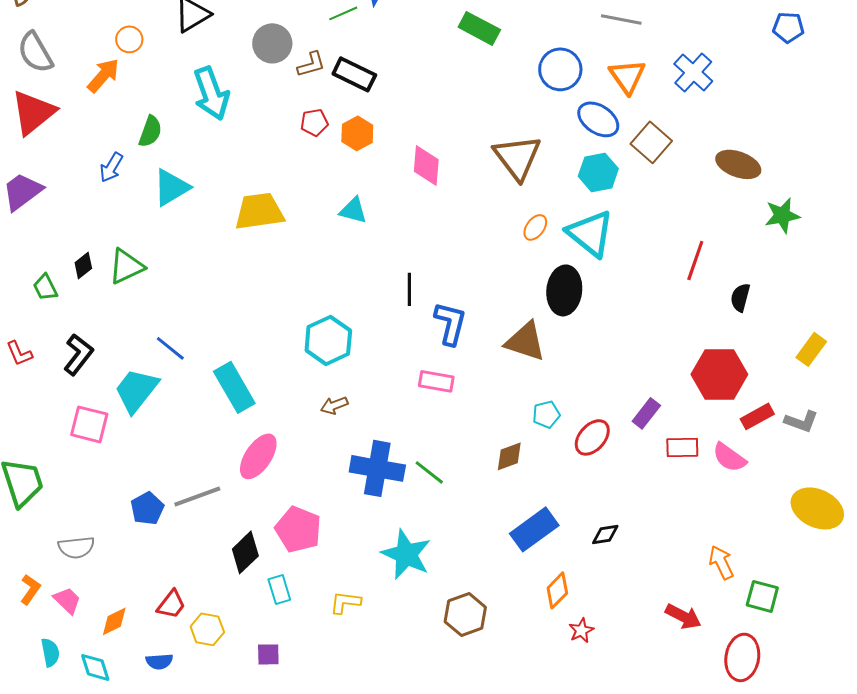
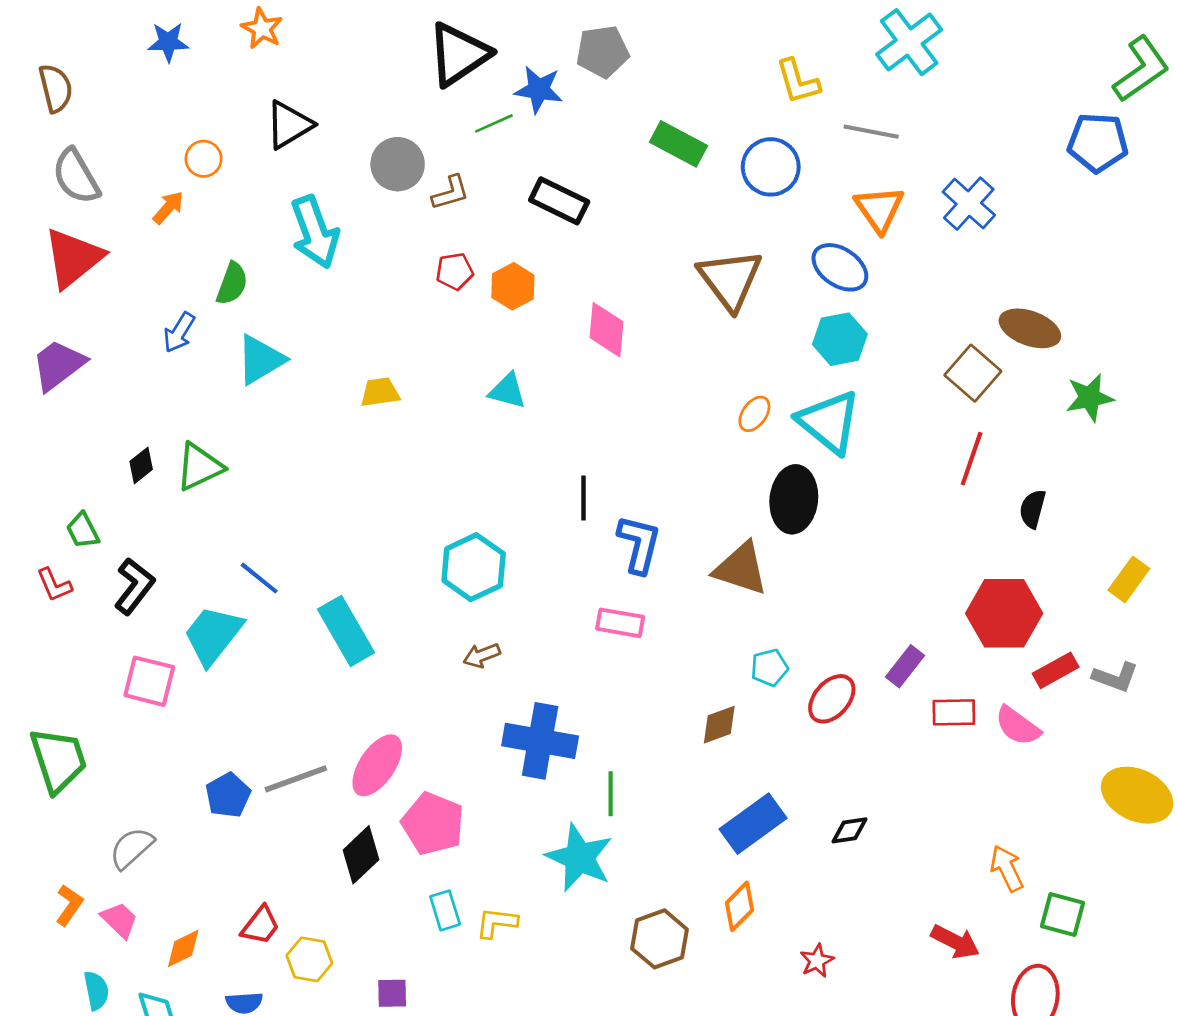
blue pentagon: (788, 27) -> (1098, 142), size x1.4
blue circle: (560, 69) -> (771, 167), moved
black rectangle: (354, 74) -> (559, 201), moved
orange arrow: (103, 75) -> (168, 208), size x0.7
brown square: (651, 142) -> (973, 373), moved
brown triangle: (517, 157) -> (730, 280), moved
yellow trapezoid: (259, 211) -> (380, 392), size x0.6
green trapezoid: (45, 287) -> (83, 531), moved
pink ellipse: (258, 456) -> (377, 765), moved
green line: (429, 472) -> (611, 794), moved, turned 52
gray semicircle: (76, 547) -> (132, 848), turned 144
cyan rectangle: (279, 589) -> (445, 910), moved
orange diamond: (557, 590) -> (740, 906), moved

